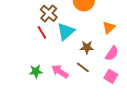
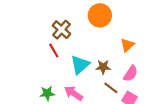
cyan triangle: (66, 31) -> (80, 65), moved
brown line: (83, 67) -> (111, 88), moved

